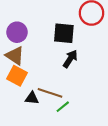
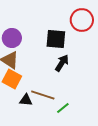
green line: (63, 107) -> (63, 108), moved

